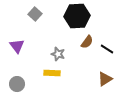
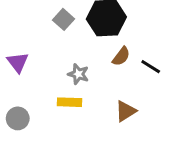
gray square: (35, 14) -> (64, 19), moved
brown triangle: (105, 79) -> (126, 111), moved

